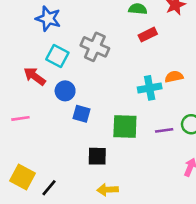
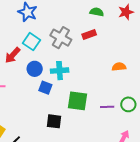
red rectangle: (148, 35) -> (89, 35), moved
red arrow: (35, 76) -> (13, 55), turned -90
cyan cross: (150, 88) -> (60, 71), moved

